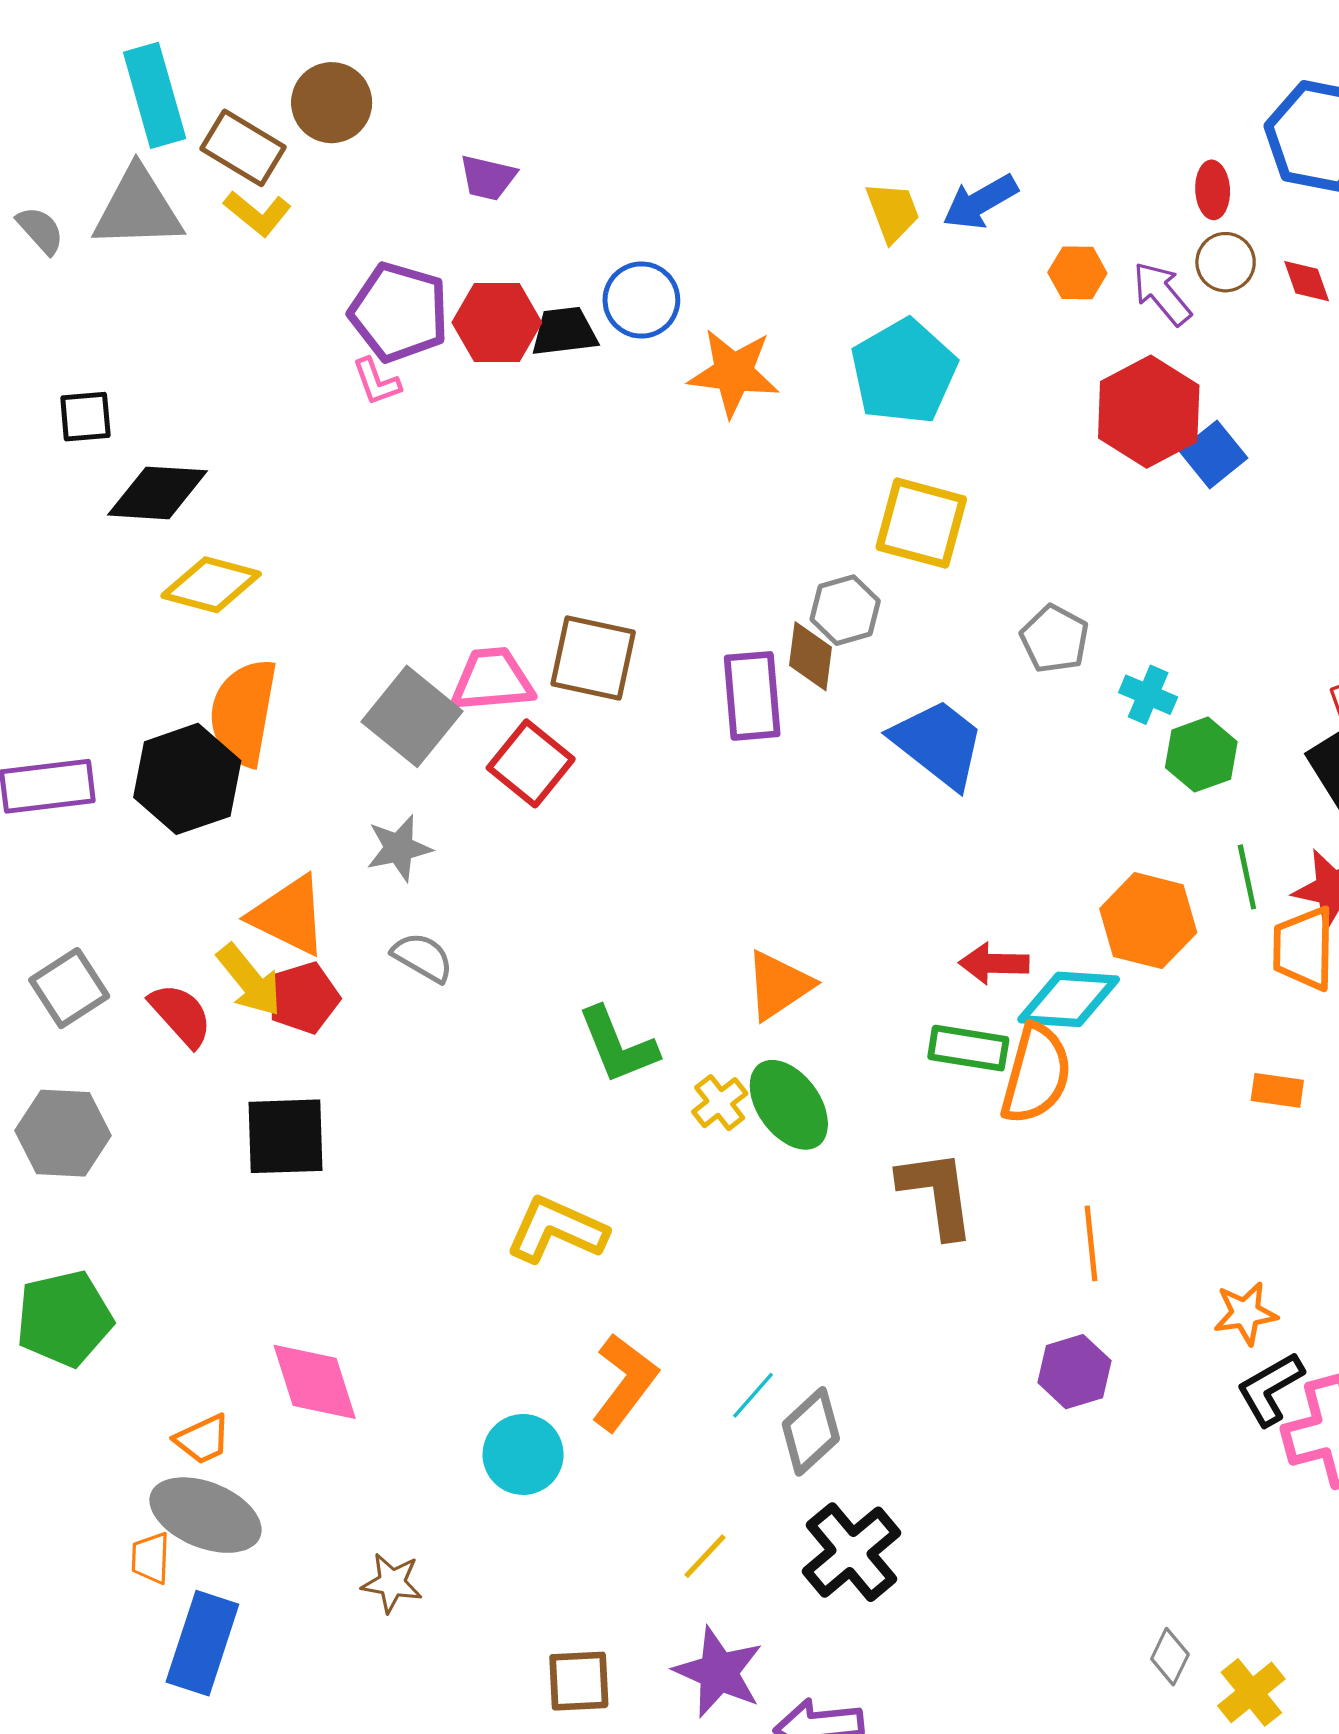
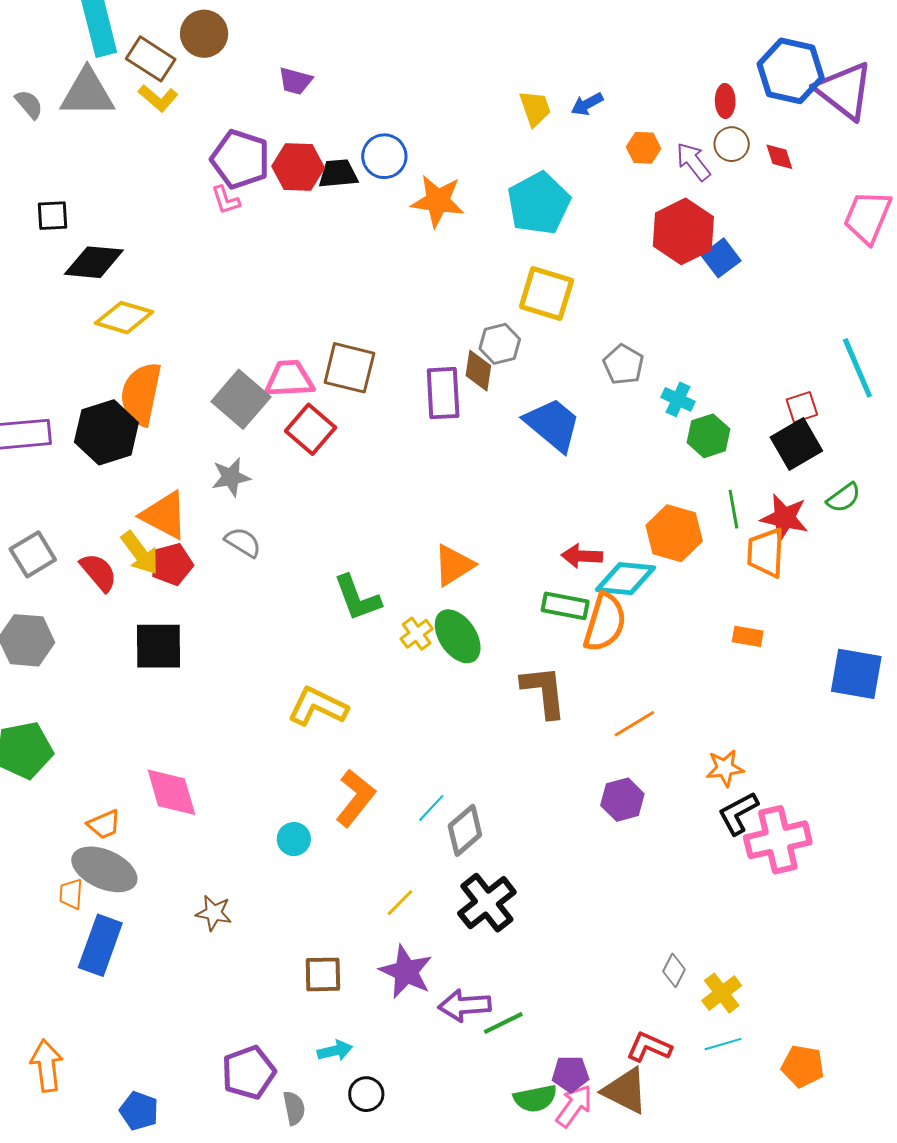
blue arrow: (980, 202) -> (587, 104), size x0.7
orange line: (1091, 1243) -> (634, 724), turned 63
cyan circle: (523, 1454) -> (294, 839), size x0.7

